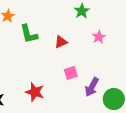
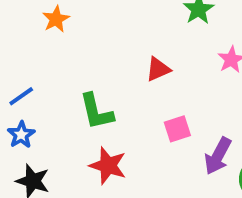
green L-shape: (29, 34) -> (96, 112), moved

